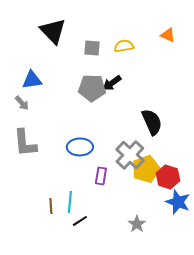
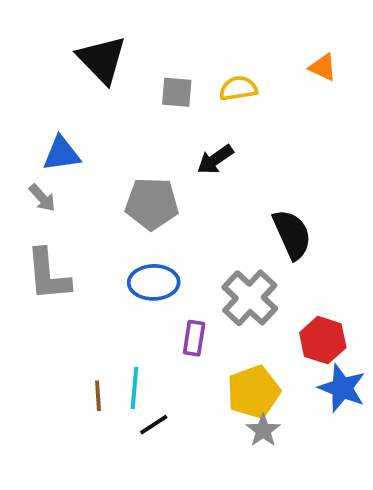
gray pentagon: (92, 88) -> (152, 204), moved
yellow pentagon: (146, 169) -> (254, 392), moved

